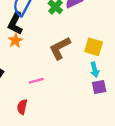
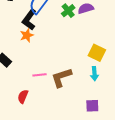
brown L-shape: (60, 48) -> (61, 77), moved
purple square: (99, 87) -> (92, 106), moved

